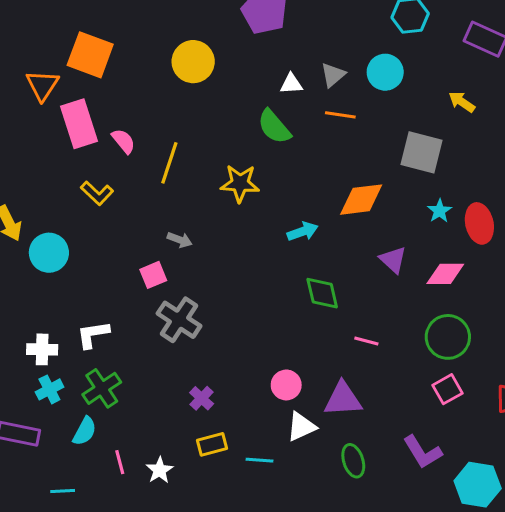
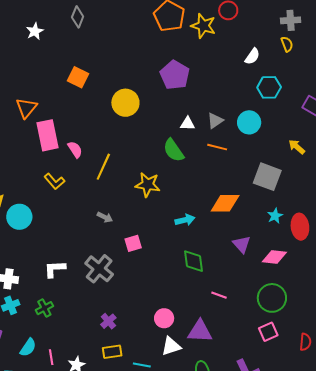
orange square: (90, 55) -> (78, 77), moved, size x0.7
pink square: (153, 275) -> (133, 243), moved
white L-shape: (93, 334) -> (55, 269), moved
green cross: (102, 388) -> (44, 308), size x0.7
cyan semicircle: (85, 431) -> (28, 347), moved

